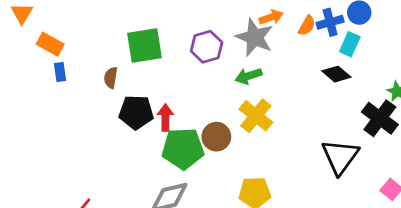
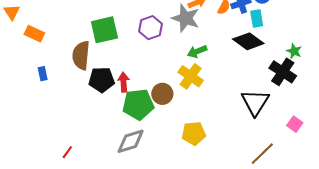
cyan rectangle: (350, 44) -> (257, 18), turned -30
blue rectangle: (60, 72) -> (43, 74), moved
black diamond: (336, 74) -> (248, 41), size x1.4
green arrow: (249, 76) -> (197, 51), moved
brown semicircle: (111, 78) -> (81, 55), size x1.8

